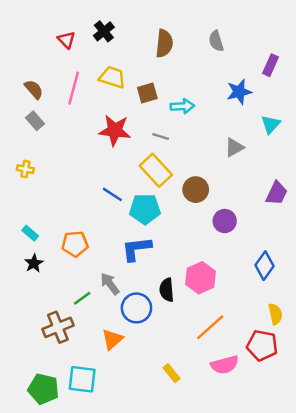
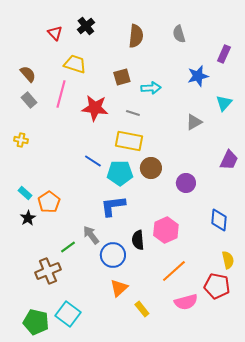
yellow trapezoid: (112, 77) -> (75, 64), moved
pink line: (74, 88) -> (61, 94), moved
yellow rectangle: (156, 170) -> (129, 141), turned -36
brown circle: (196, 190) -> (151, 168), moved
orange pentagon: (75, 244) -> (49, 202), moved, turned -30
blue diamond: (265, 266) -> (219, 220), turned -30
orange triangle: (112, 339) -> (119, 288), moved
cyan square: (82, 379) -> (68, 314), turned 30

